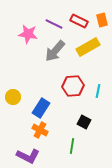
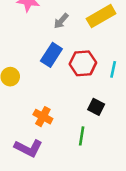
gray arrow: (55, 51) -> (61, 21), size x0.6
blue rectangle: (41, 108) -> (51, 55), moved

